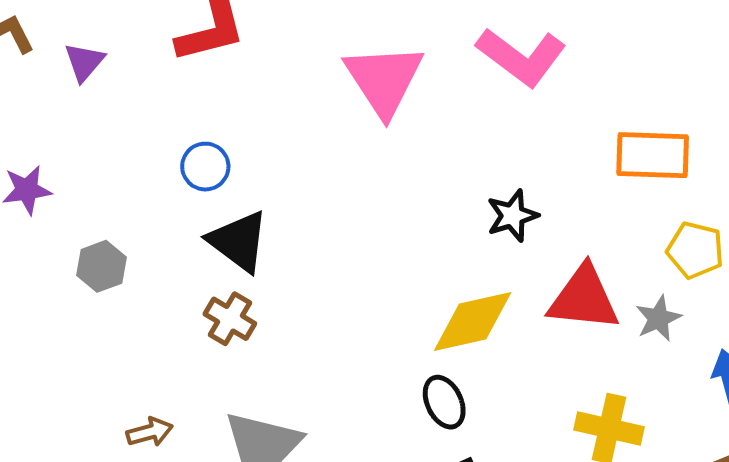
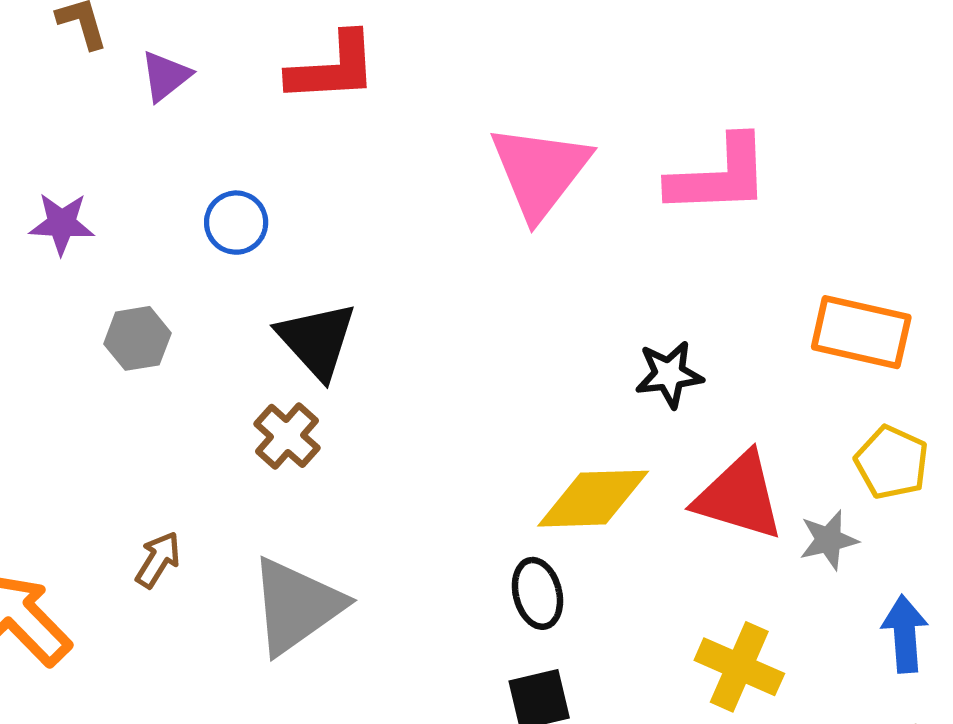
pink L-shape: (521, 57) -> (719, 176), turned -50
blue circle: (205, 167) -> (236, 223), moved
brown arrow: (150, 432) -> (158, 560), turned -54

